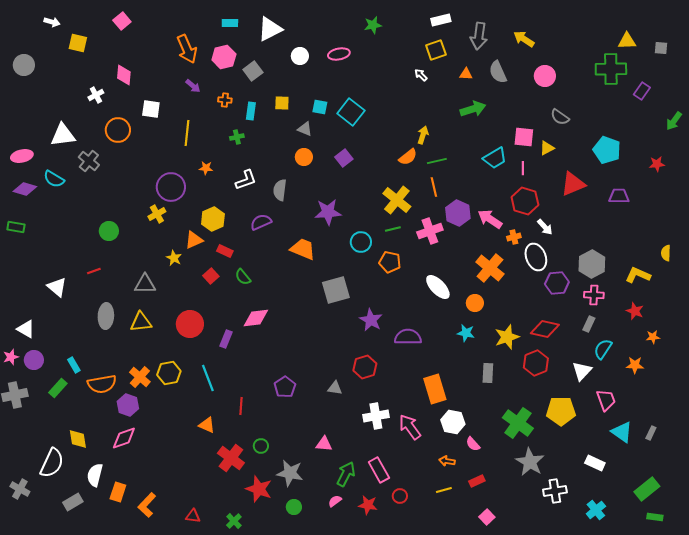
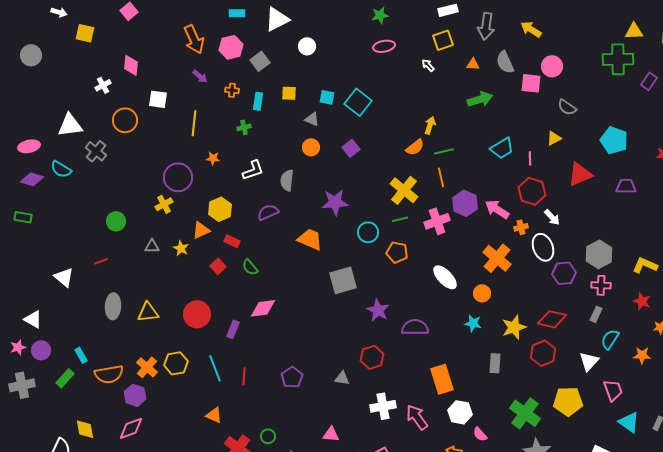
pink ellipse: (339, 54) -> (384, 46), moved
pink square: (524, 137) -> (531, 83), moved
gray triangle: (145, 284) -> (152, 246), moved, size x0.7
red line: (241, 406) -> (244, 376), moved

